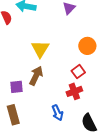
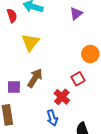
yellow triangle: (40, 49) -> (30, 42), moved
red cross: (74, 91) -> (62, 97), moved, turned -35

